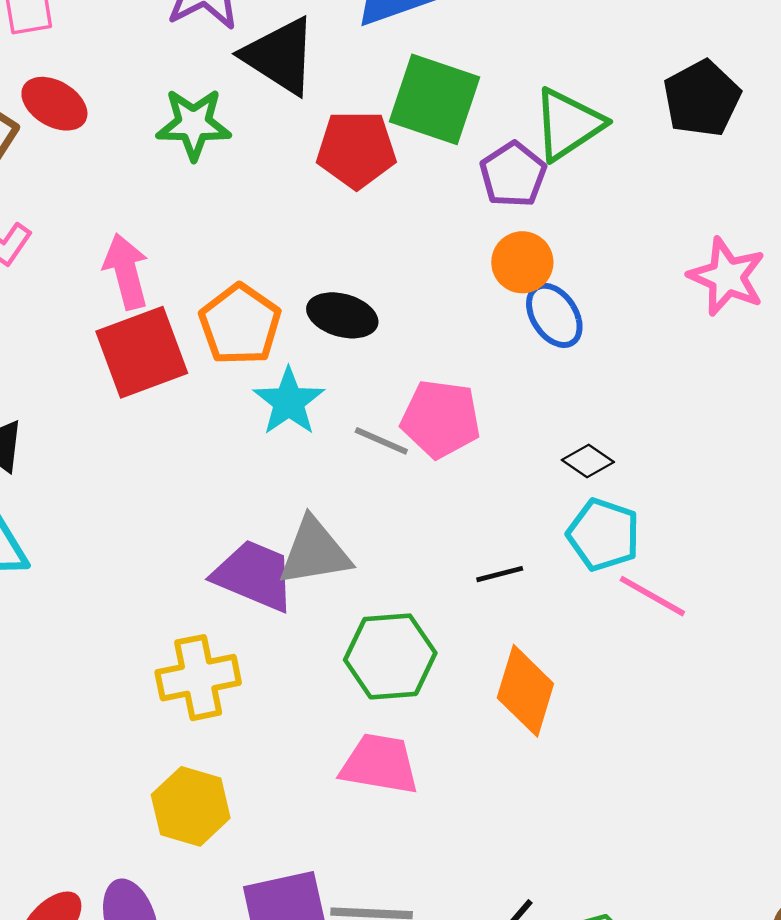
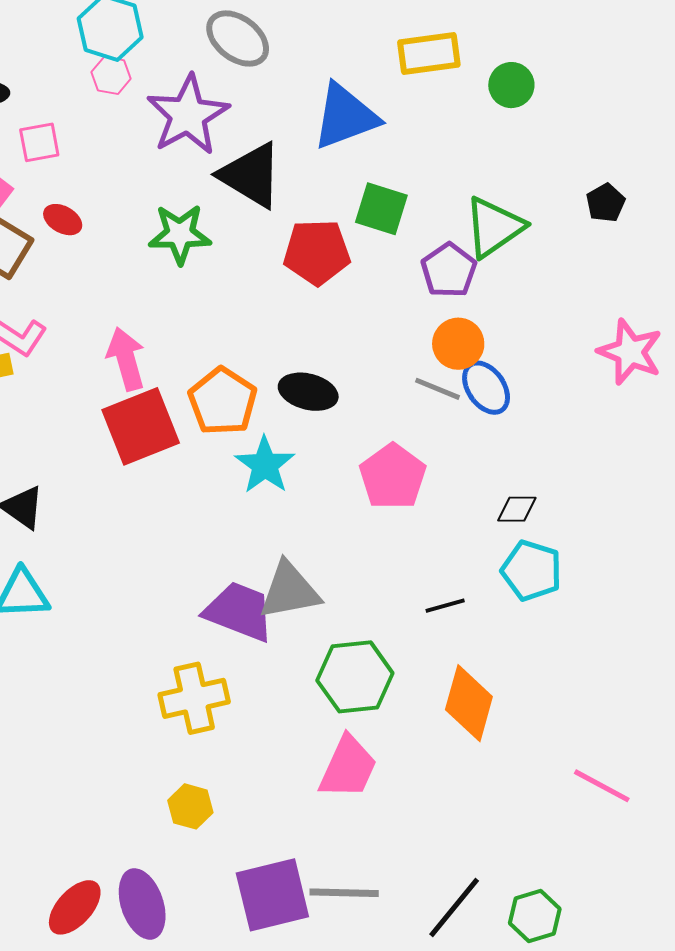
black pentagon: (702, 98) -> (606, 203), size x0.6
green square: (434, 99) -> (381, 209), size x0.7
red ellipse: (54, 104) -> (63, 220), size x0.7
pink pentagon: (441, 419) -> (393, 477), turned 30
gray line: (381, 441) -> (438, 389), moved
black diamond: (588, 461) -> (517, 509), turned -33
pink line: (652, 596) -> (602, 786), moved
pink trapezoid: (380, 764) -> (348, 767), turned 106
yellow hexagon: (191, 806) -> (190, 806), size x0.7

